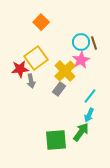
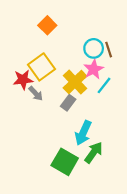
gray arrow: (31, 81) -> (36, 94), turned -32
cyan line: (90, 96) -> (104, 85), moved
cyan arrow: (89, 115) -> (83, 133), moved, size x1.5
green square: (56, 140) -> (65, 162), turned 35

